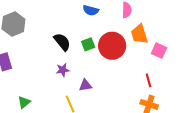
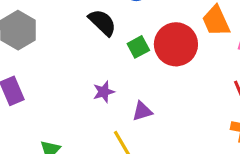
black semicircle: (62, 42) -> (102, 22), moved

